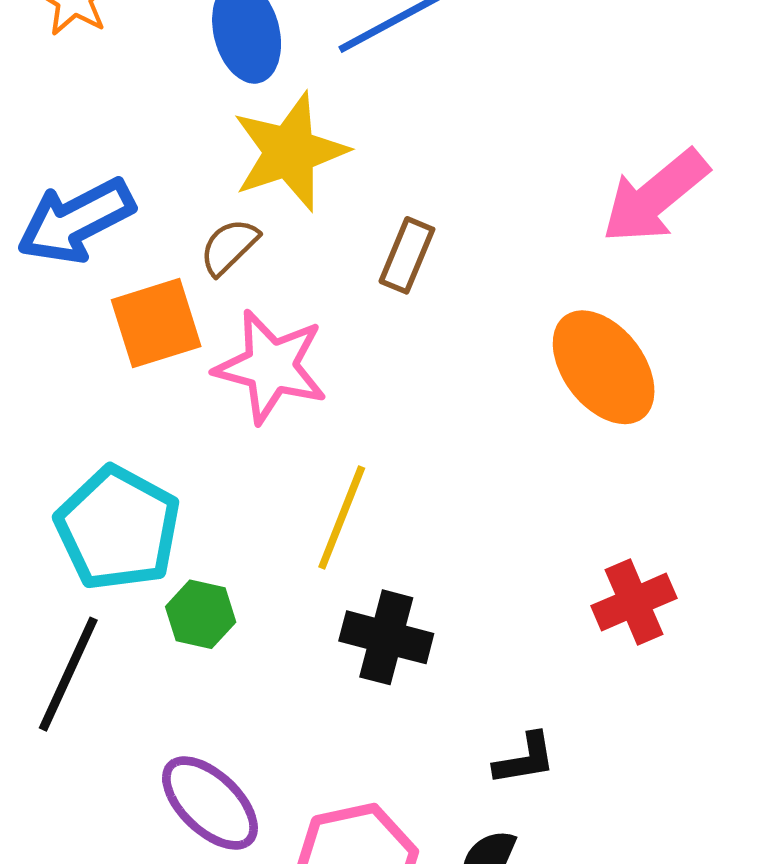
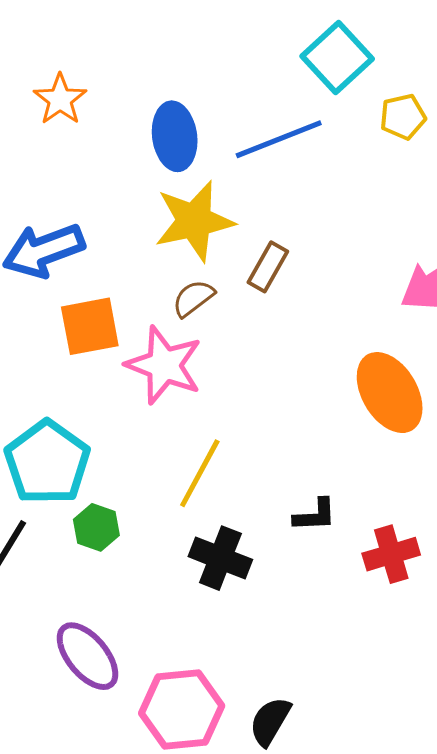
brown semicircle: (229, 247) -> (193, 298), moved
brown rectangle: (407, 255) -> (268, 267), moved
black L-shape: (525, 759) -> (315, 515), moved

